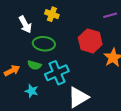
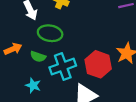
red hexagon: (90, 41) -> (98, 64), moved
orange arrow: (12, 71) -> (13, 49), moved

